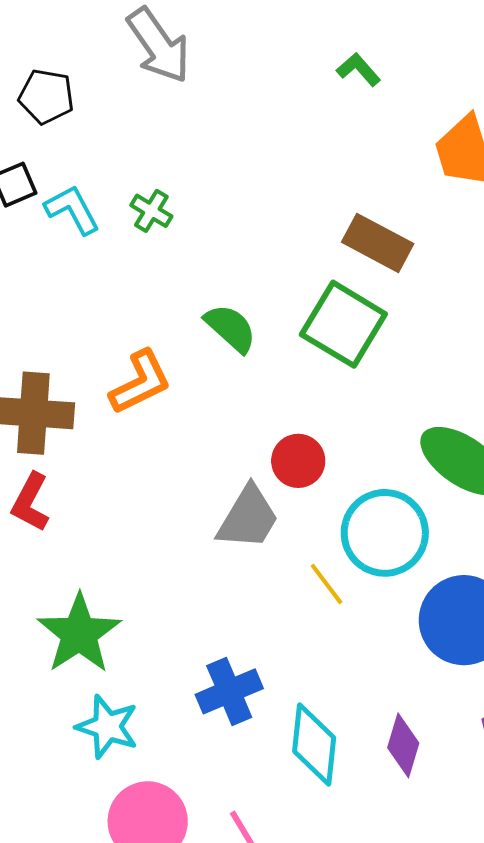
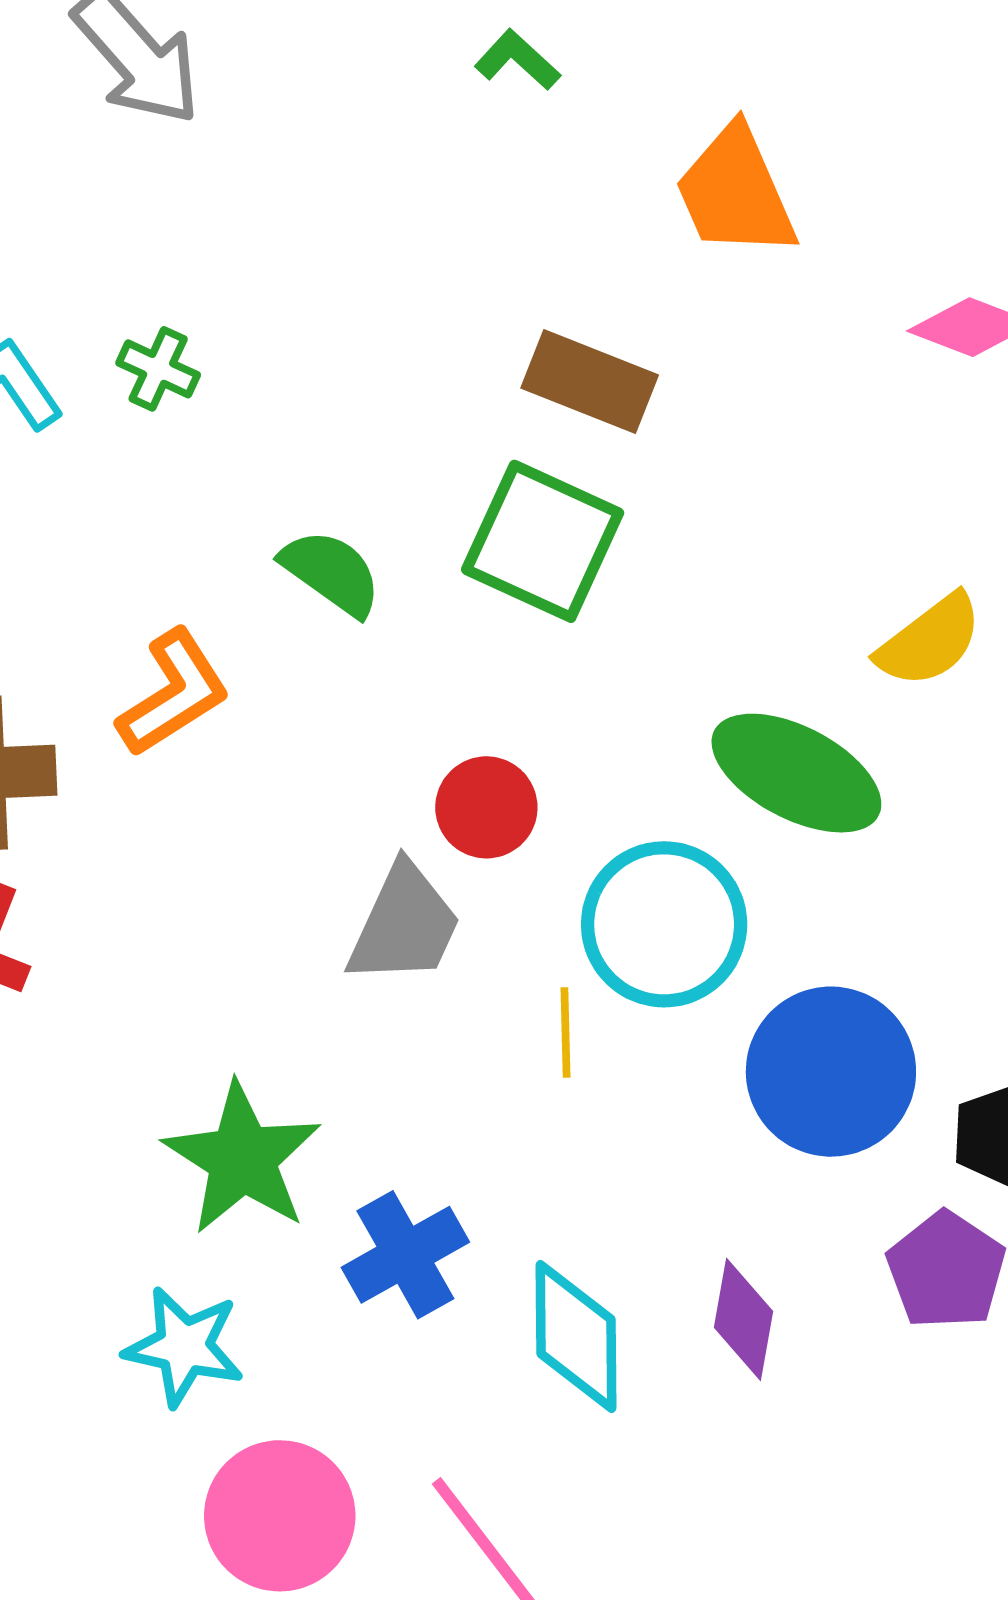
yellow line: (327, 584) -> (565, 1032), turned 42
green star: (79, 634) -> (242, 1159), moved

